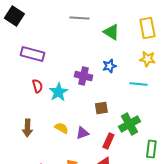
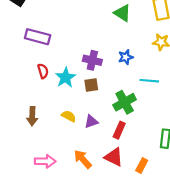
blue star: (109, 66) -> (126, 57), moved
cyan line: (138, 84) -> (149, 81), moved
brown square: (101, 108) -> (91, 85), moved
green cross: (129, 124) -> (125, 102), moved

